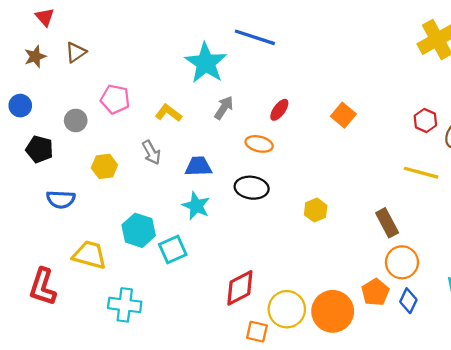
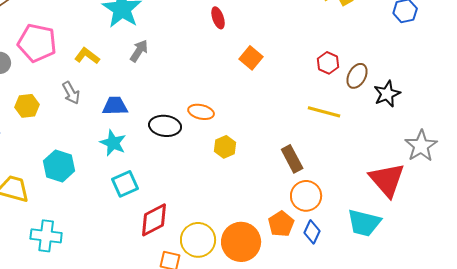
pink pentagon: (115, 99) -> (37, 43), size x1.4
red ellipse: (279, 110) -> (218, 18), moved, turned -55
orange ellipse: (259, 144) -> (201, 112), moved
cyan square: (173, 249) -> (125, 184), moved

